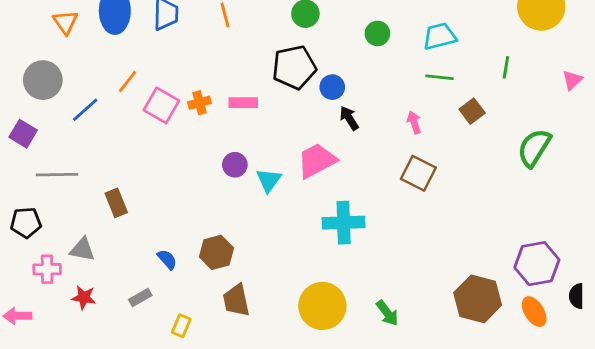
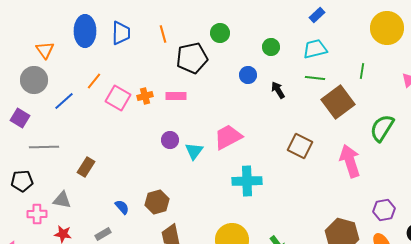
orange triangle: (65, 22) -> (45, 50), moved
black pentagon: (294, 67) -> (192, 58), moved
blue circle: (332, 87) -> (248, 75), moved
brown square: (472, 111) -> (338, 102), size x1.8
black arrow: (349, 118) -> (278, 90), moved
pink arrow: (414, 122) -> (350, 161), moved, size x2.0
brown rectangle: (116, 203) -> (86, 167), turned 54
purple hexagon: (537, 264) -> (384, 210), size x0.7

